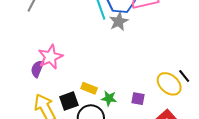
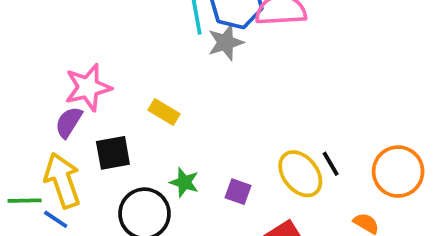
purple semicircle: (37, 69) -> (69, 122), moved
yellow rectangle: (89, 88) -> (164, 112), moved
black square: (69, 101) -> (113, 153), moved

